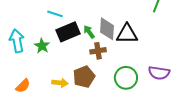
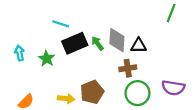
black triangle: (127, 34) -> (139, 45), size x0.7
cyan arrow: (17, 41) -> (19, 53), size x0.6
brown cross: (98, 51) -> (128, 68), moved

